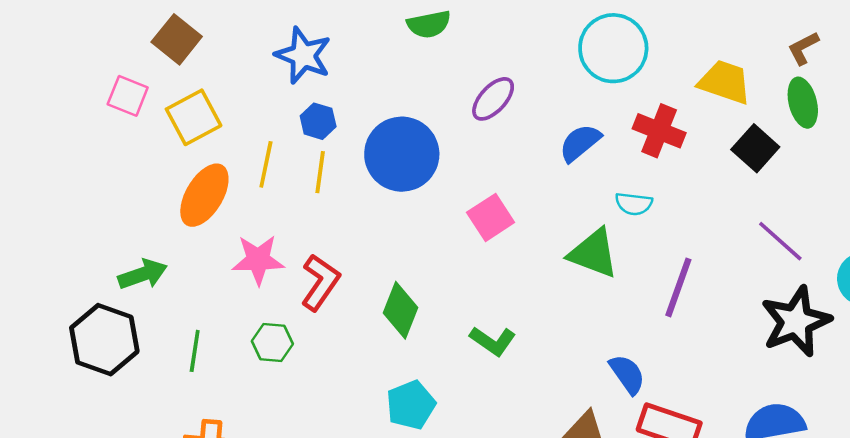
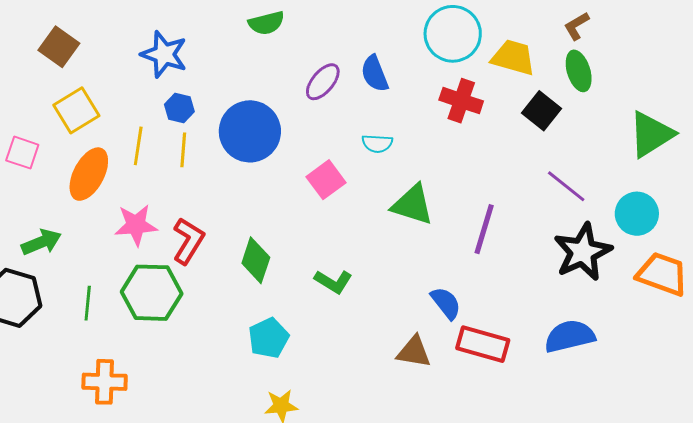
cyan circle: (613, 48) -> (453, 34), moved
pink square: (128, 96) -> (22, 153), moved
blue semicircle: (580, 143) -> (375, 74), moved, turned -69
cyan semicircle: (634, 204) -> (377, 144), moved
green hexagon: (272, 342) -> (152, 293), size x1.8

